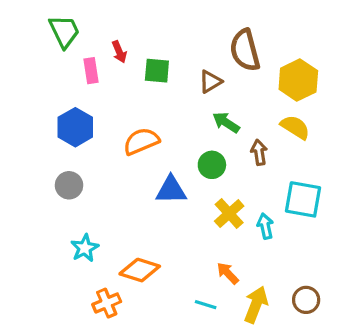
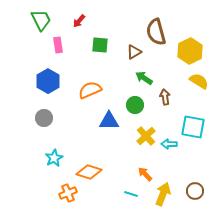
red arrow: (119, 52) -> (79, 21), moved, turned 64
yellow semicircle: (295, 127) -> (199, 81), moved
cyan arrow: (265, 226) -> (169, 144), turned -77

